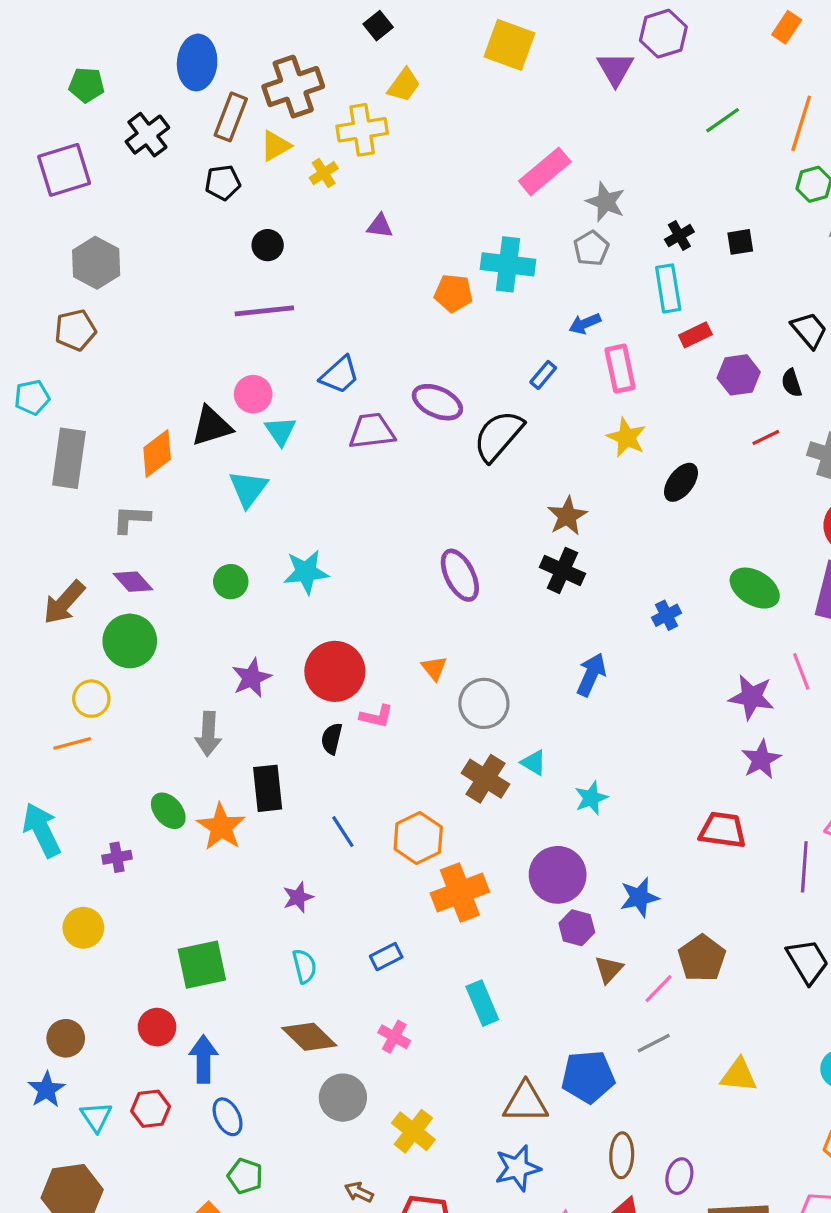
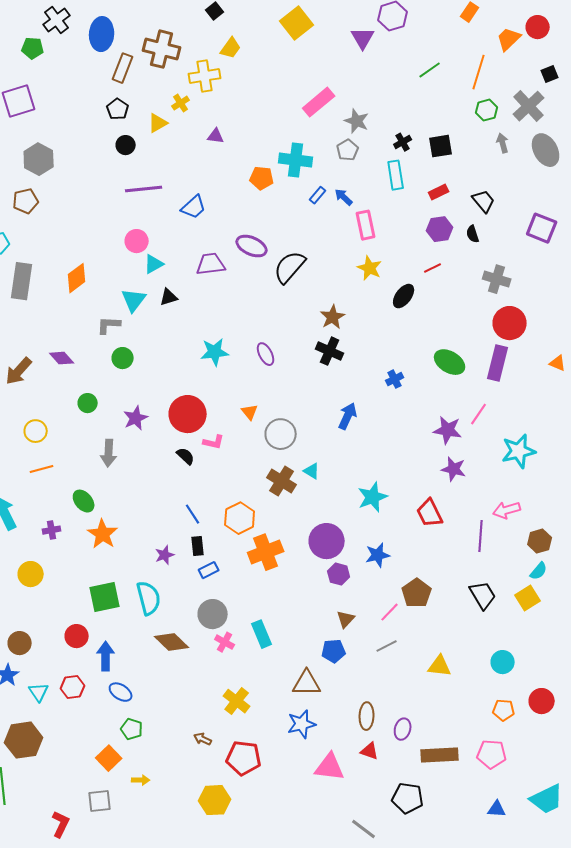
yellow square: (510, 45) -> (297, 23), turned 32
brown cross: (293, 87) -> (162, 49), turned 33
black cross: (147, 135) -> (57, 20), moved
yellow triangle: (276, 146) -> (158, 123), moved
black pentagon: (223, 183) -> (118, 109), turned -30
black square: (740, 242) -> (441, 146), size x1.4
black circle: (268, 245) -> (126, 145), moved
blue arrow: (585, 324) -> (344, 197), turned 66
red rectangle: (695, 335) -> (439, 192), moved
blue trapezoid: (340, 375) -> (194, 207), moved
blue rectangle: (543, 375) -> (318, 195), moved
black triangle: (212, 426) -> (169, 297), moved, size x0.7
cyan triangle: (280, 431) -> (154, 264), turned 35
red line: (766, 437) -> (433, 268), moved
gray L-shape: (131, 519) -> (109, 325), moved
cyan star: (306, 572) -> (215, 352), moved
purple ellipse: (460, 575) -> (266, 354), size x0.7
green circle: (130, 641) -> (88, 403), moved, size x0.6
pink line: (801, 671) -> (479, 414), turned 55
black semicircle: (332, 739) -> (186, 456), turned 120
orange line: (72, 743) -> (42, 469), moved
purple star: (761, 759) -> (454, 469), turned -30
black rectangle: (268, 788) -> (198, 546), moved, size x0.7
cyan star: (591, 798) -> (373, 497), moved, size x1.4
orange star: (221, 827) -> (103, 534), moved
red trapezoid: (723, 830) -> (430, 513), turned -124
blue rectangle: (386, 957) -> (209, 570), moved
cyan semicircle: (304, 966) -> (149, 598), moved, size x1.6
brown triangle: (609, 969) -> (346, 619), moved
cyan rectangle: (482, 1003) -> (262, 634), moved
blue pentagon: (588, 1077) -> (334, 651), moved, size x0.7
gray circle: (343, 1098) -> (213, 614), moved
blue ellipse: (228, 1117) -> (121, 692), turned -30

